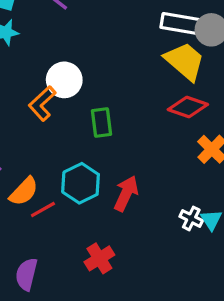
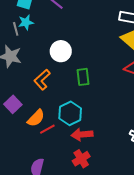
orange L-shape: (42, 103) -> (42, 80), moved
red arrow: (126, 193) -> (82, 135), moved, turned -120

